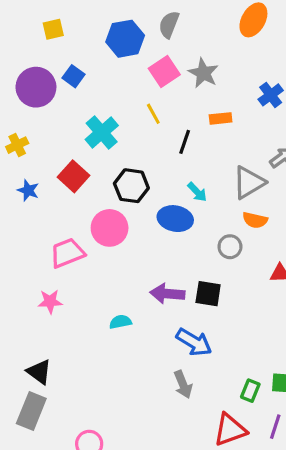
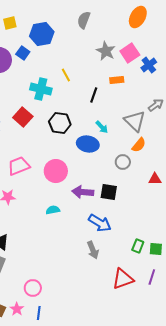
blue hexagon: (125, 39) -> (42, 34), moved
pink square: (164, 72) -> (130, 53), moved
yellow line: (153, 114) -> (66, 75), moved
cyan cross: (102, 133) -> (41, 89), turned -35
gray triangle: (249, 183) -> (135, 121), turned -45
orange semicircle: (255, 220) -> (139, 145), turned -63
pink circle: (110, 228) -> (56, 171), moved
green rectangle: (250, 391) -> (138, 246), moved

